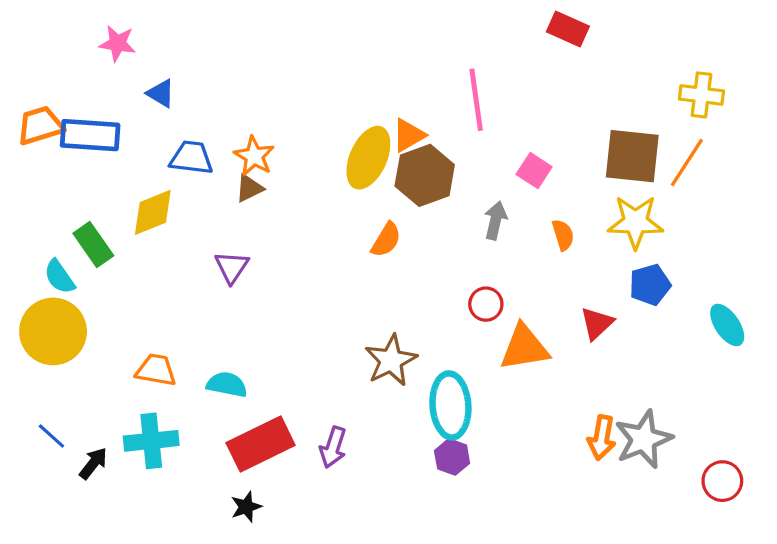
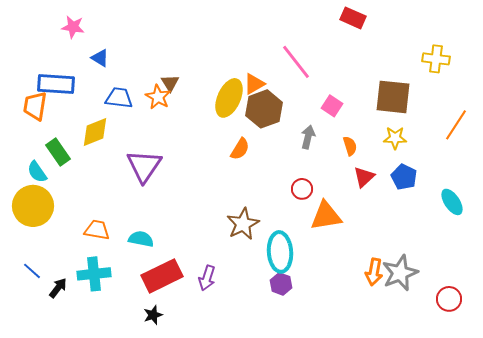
pink line: (476, 100) -> (296, 62), turned -30
orange trapezoid: (40, 125) -> (35, 106), moved, turned -64
orange line: (687, 162) -> (456, 125), moved
brown triangle: (249, 188) -> (170, 83), moved, turned -36
yellow star: (635, 222) -> (395, 138), size x0.7
purple triangle: (232, 267) -> (144, 166), size x1.6
blue pentagon: (650, 285) -> (404, 177), turned -30
red triangle: (597, 323) -> (364, 177), moved

